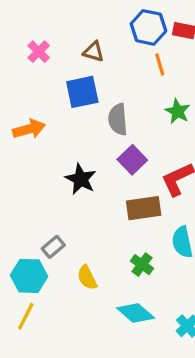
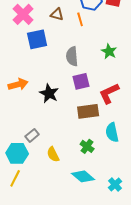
pink cross: (39, 52) -> (23, 14), size x1.5
orange line: (160, 65) -> (80, 19), moved
blue square: (82, 92) -> (37, 39), moved
orange arrow: (29, 129) -> (18, 84), moved
purple square: (132, 160) -> (81, 81), turned 30

